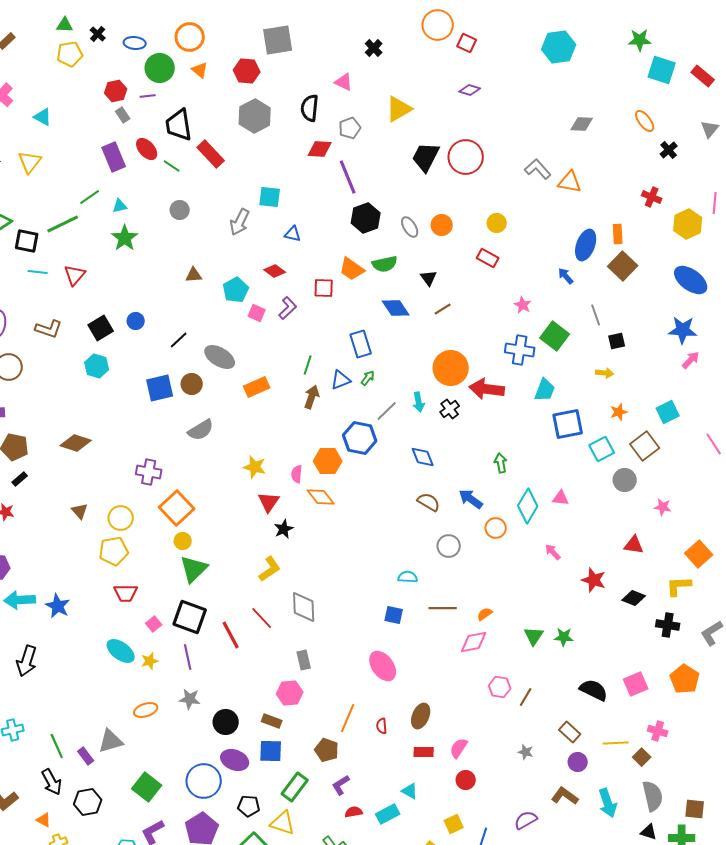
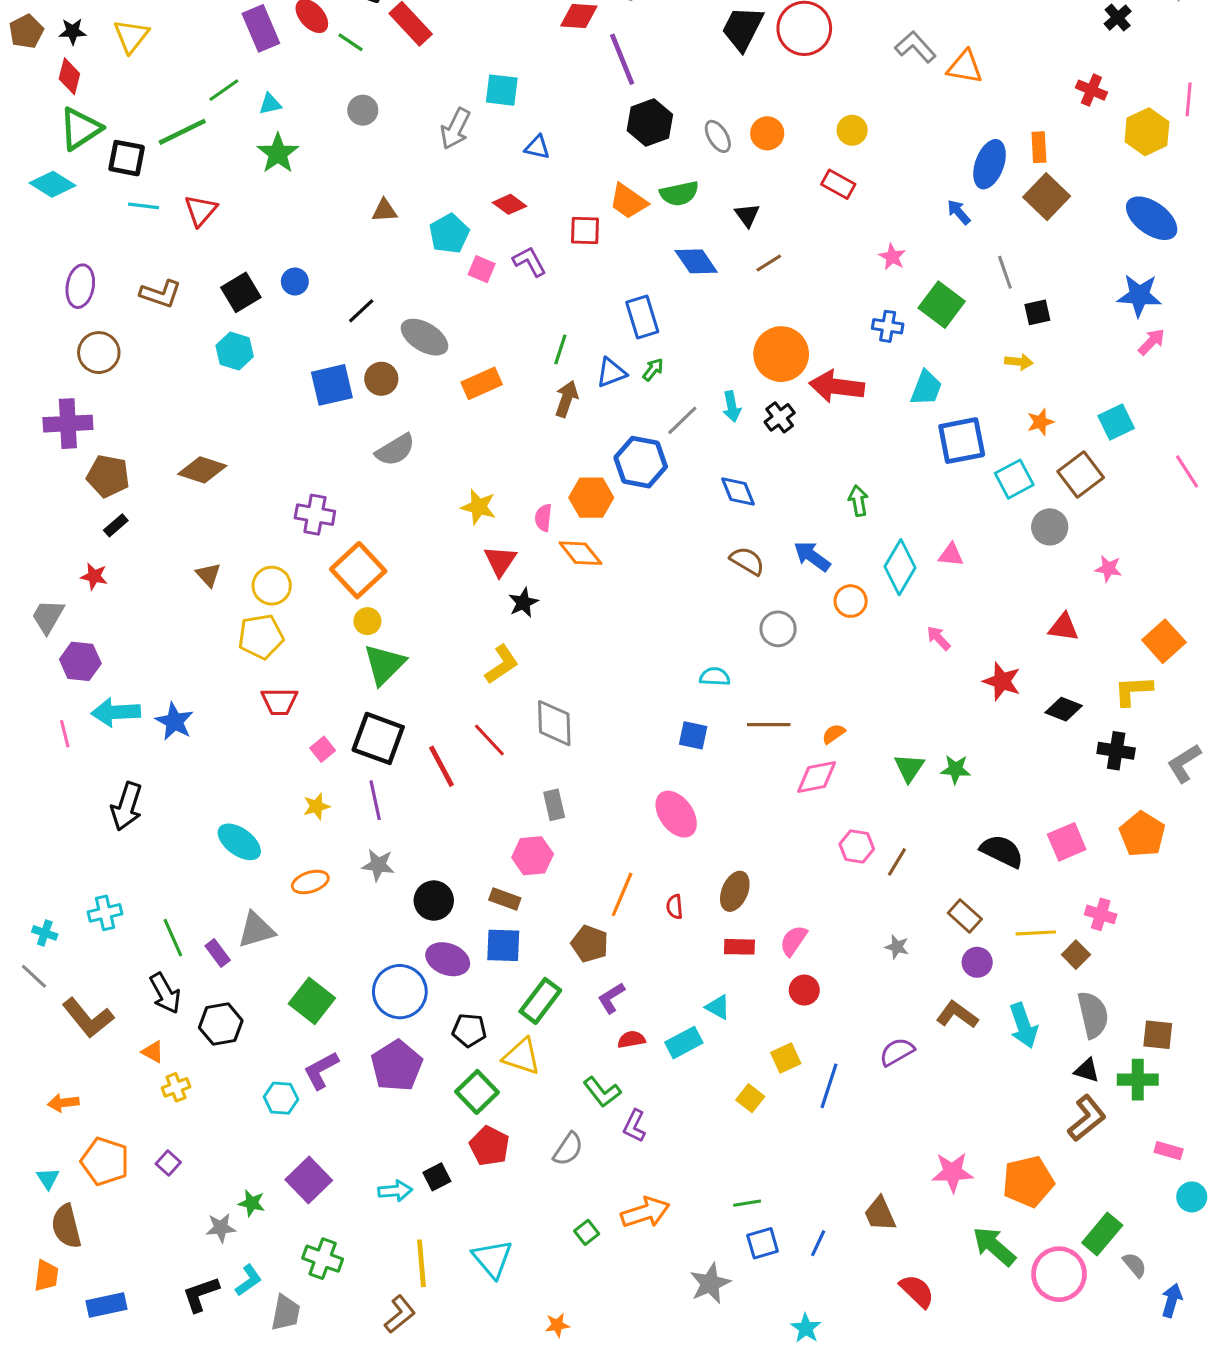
purple L-shape: (288, 308) -> (529, 261), turned -75
blue cross: (520, 350) -> (888, 326), size x0.7
cyan ellipse: (121, 651) -> (239, 842), moved

